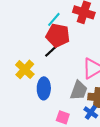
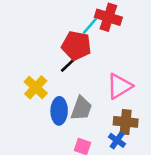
cyan line: (54, 19) -> (90, 26), moved
gray trapezoid: (79, 90) -> (81, 108), moved

